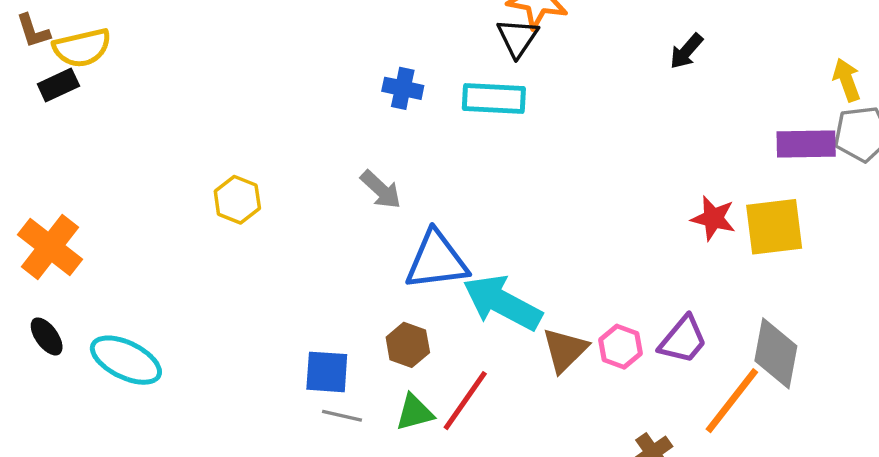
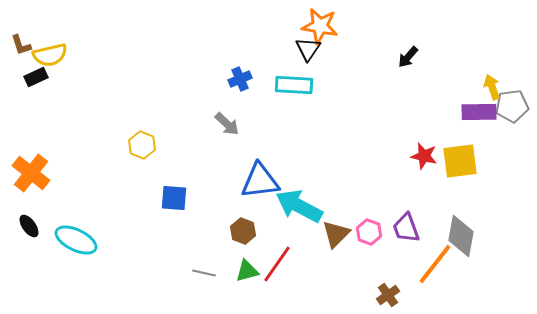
yellow arrow: (847, 80) -> (492, 87), moved
blue cross: (403, 88) -> (240, 79), turned -35
gray arrow: (381, 190) -> (227, 124), moved
purple trapezoid: (683, 340) -> (406, 228), turned 120
blue square: (327, 372) -> (174, 198), moved

